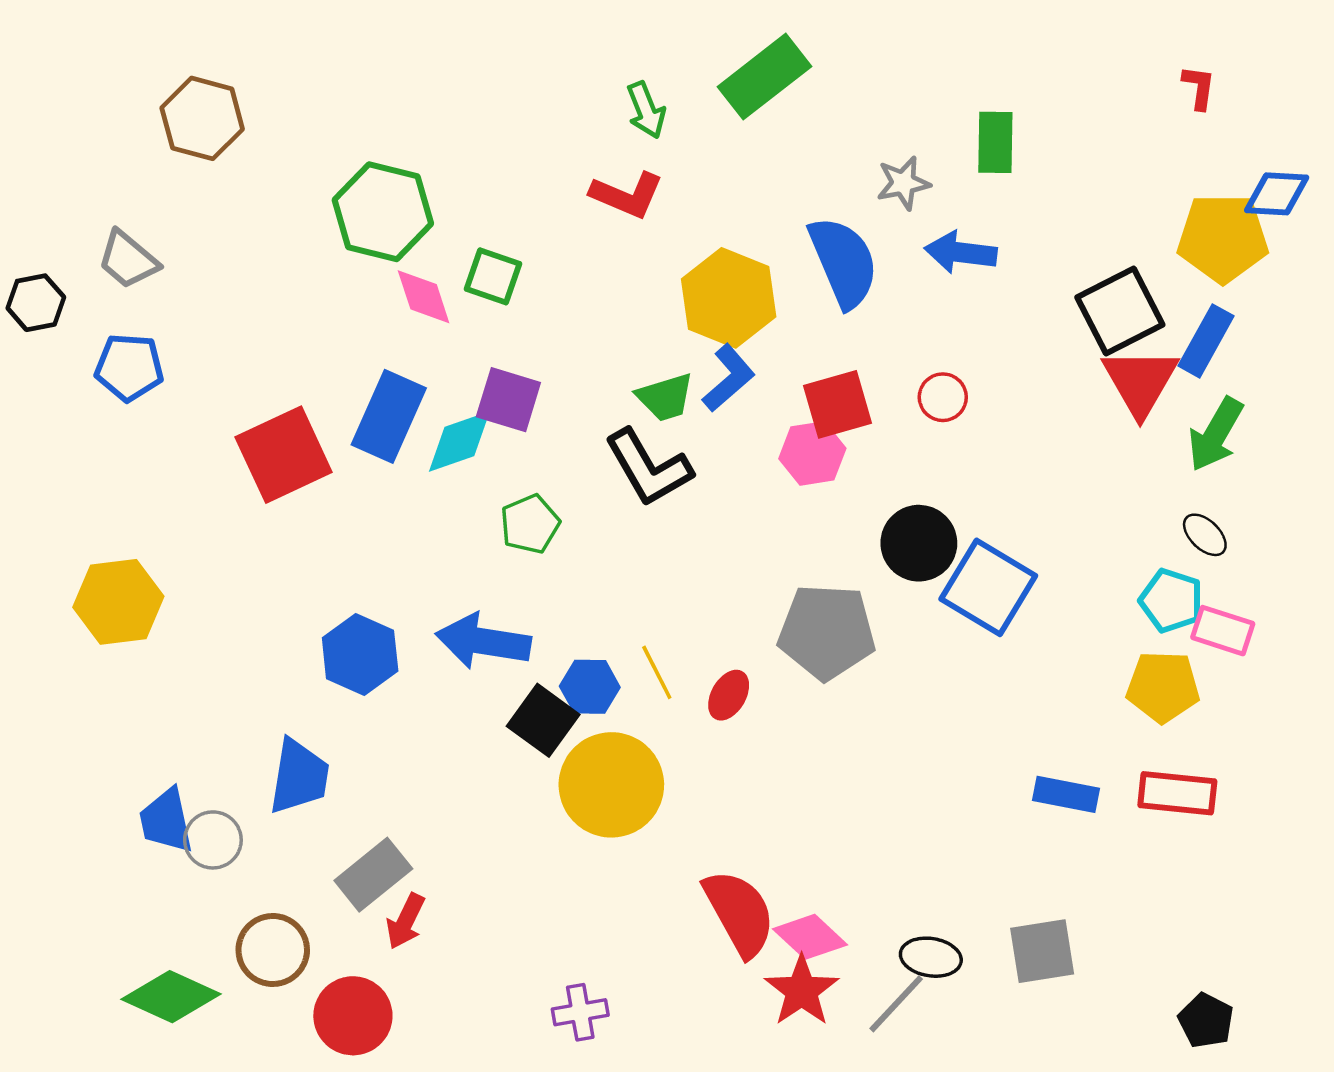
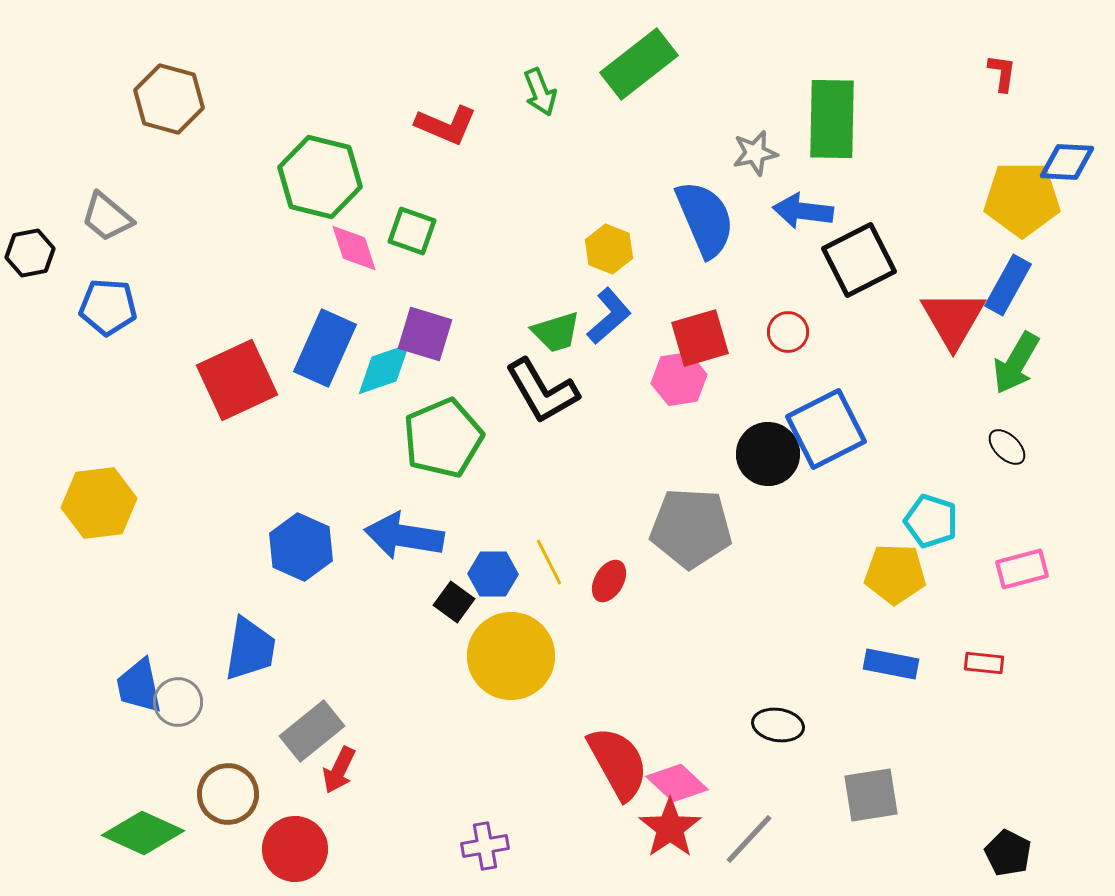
green rectangle: (995, 142) -> (832, 119), size x1.5
red L-shape: (627, 195) -> (446, 125), moved
yellow hexagon: (729, 298) -> (609, 249), size x0.6
black square: (1120, 311) -> (859, 260), moved
green pentagon: (530, 524) -> (443, 438), size x1.6
blue square: (988, 587) -> (826, 429), moved, turned 32
cyan pentagon: (1171, 601) -> (931, 521), moved
pink rectangle: (1223, 631) -> (1022, 569), moved, turned -33
yellow pentagon: (1163, 687) -> (895, 574), moved
black square: (543, 720) -> (454, 602), size x0.7
red rectangle: (1177, 793) -> (984, 663), size x0.6
black ellipse: (931, 957) -> (778, 725), moved

